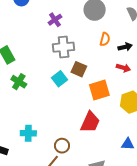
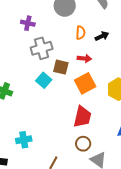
purple cross: (55, 20) -> (28, 23), turned -32
red arrow: (123, 68) -> (84, 58), moved
brown circle: (62, 146) -> (83, 144), moved

